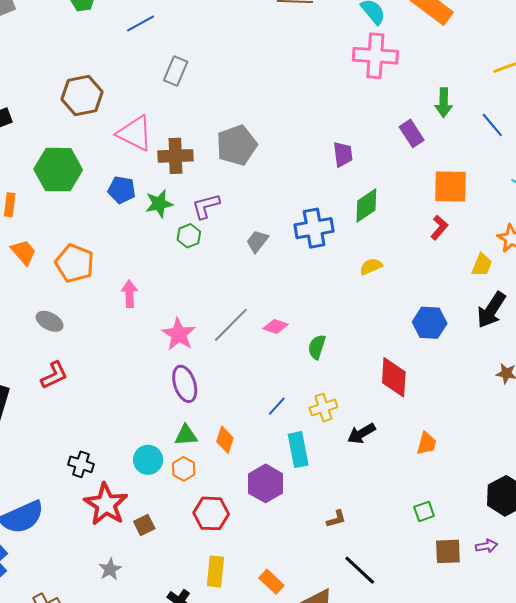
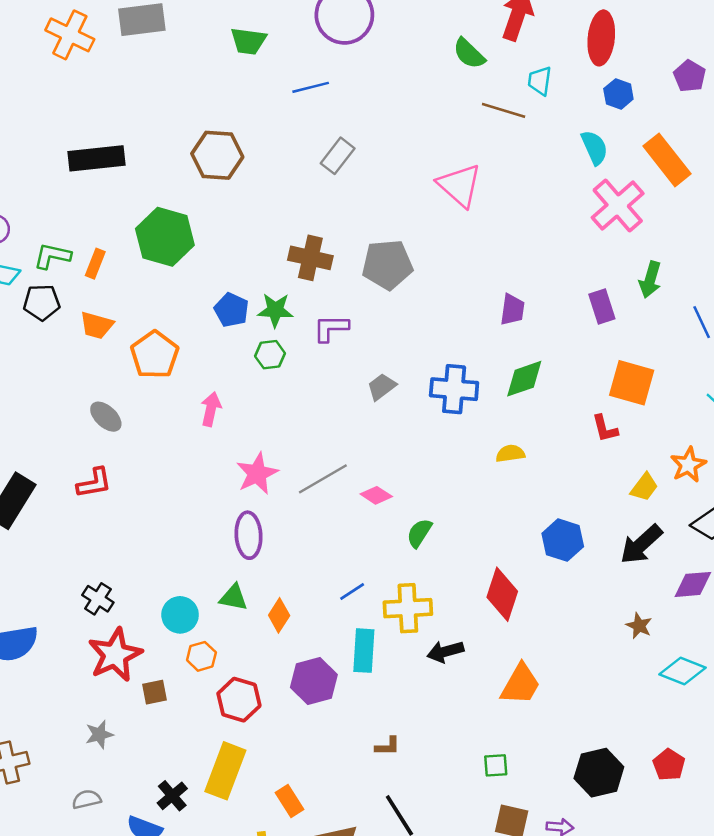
pink cross: (375, 56) -> (618, 205), moved, turned 30
pink triangle: (135, 133) -> (460, 185), moved
blue pentagon: (122, 190) -> (231, 310), moved
red L-shape: (439, 227) -> (605, 428), turned 110
green hexagon: (189, 236) -> (270, 355), moved
orange trapezoid: (24, 252) -> (97, 325), turned 132
yellow cross: (323, 408) -> (408, 608), size x1.4
orange trapezoid: (426, 443) -> (520, 684), size x1.5
orange hexagon: (184, 469) -> (201, 656), moved
yellow rectangle: (215, 571) -> (225, 771), size x1.4

